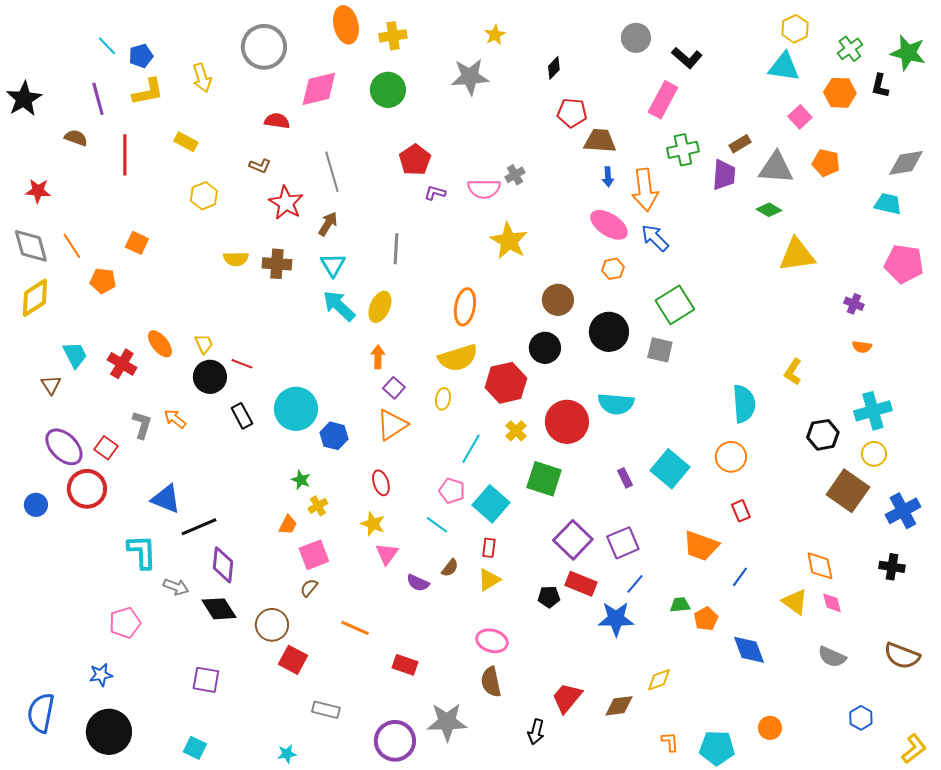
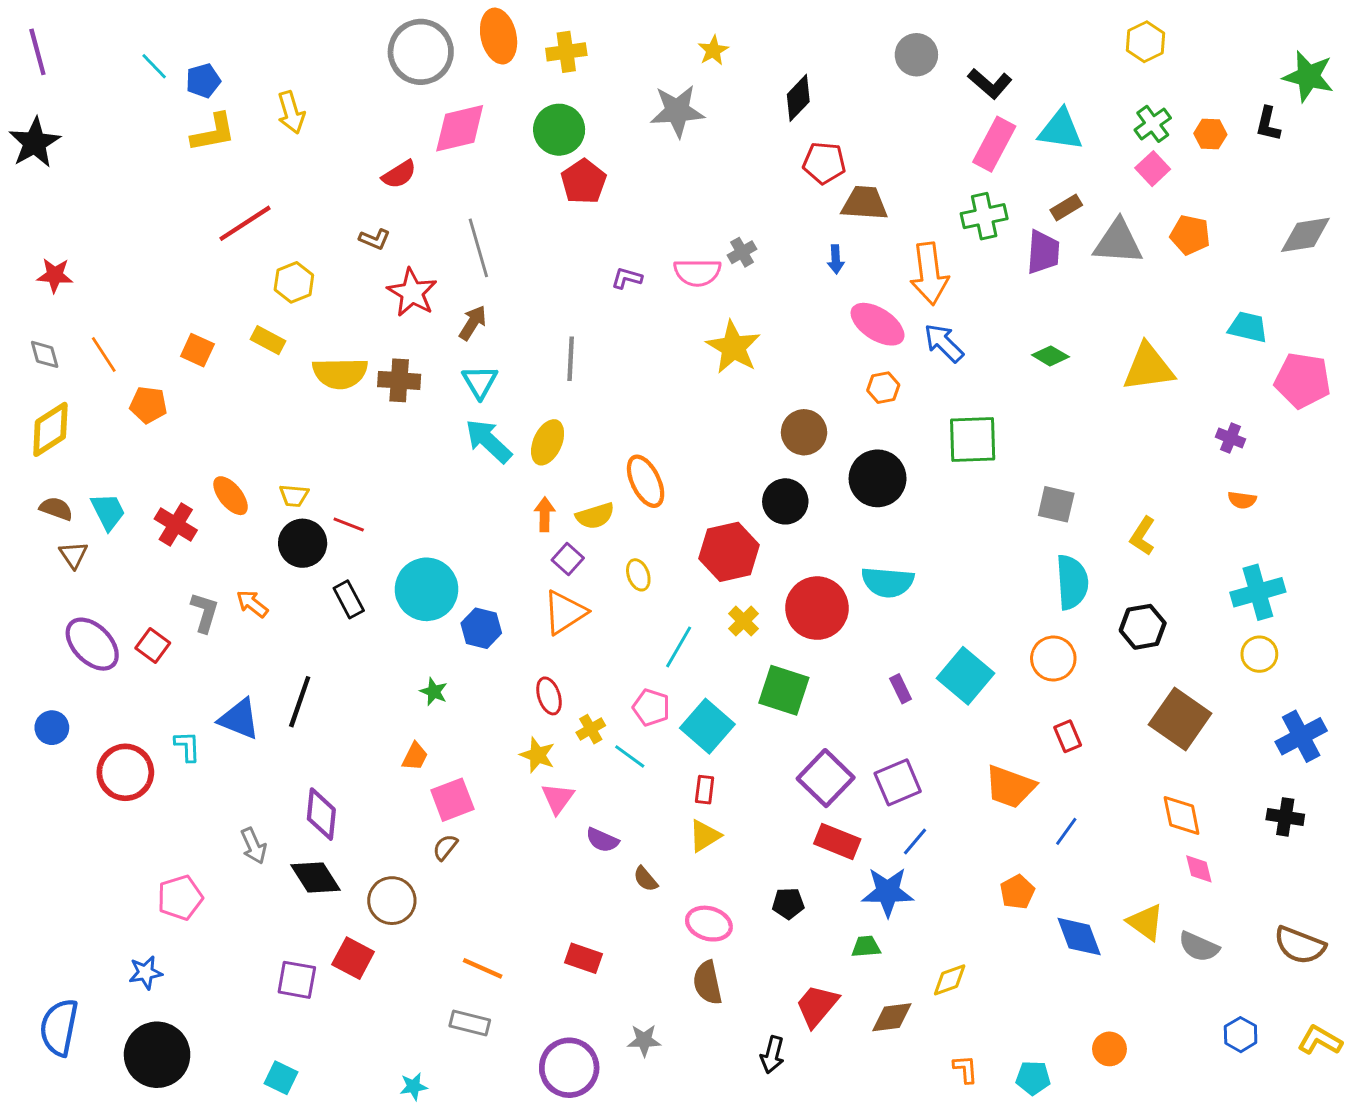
gray circle: (264, 47) -> (421, 52), moved
green cross: (850, 49) -> (1153, 124), moved
cyan triangle: (784, 67) -> (1061, 130), moved
black diamond: (554, 68) -> (798, 98), size x1.4
orange hexagon: (840, 93) -> (1210, 134), size x0.7
purple line: (98, 99) -> (37, 52), moved
pink rectangle: (663, 100) -> (994, 144), moved
red semicircle: (277, 121) -> (399, 174), turned 140
brown semicircle: (76, 138) -> (56, 509), moved
yellow rectangle: (186, 142) -> (268, 340), moved
red line: (125, 155) -> (245, 223), moved, turned 57
red pentagon: (415, 160) -> (584, 182), moved
blue arrow: (608, 177) -> (836, 259), moved
cyan trapezoid: (888, 204) -> (1248, 327), moved
green diamond: (769, 210) -> (1050, 356), moved
gray diamond: (31, 246) -> (45, 354), size x0.6
yellow semicircle: (236, 259) -> (340, 373), size x1.5
green square: (675, 305) -> (973, 439), turned 30
orange ellipse: (465, 307) -> (646, 481), moved, turned -36
yellow trapezoid: (204, 344) -> (294, 496), turned 120
gray square: (660, 350) -> (1056, 504), moved
yellow semicircle: (458, 358) -> (595, 516), moved, size x0.7
yellow ellipse: (443, 399) -> (638, 575), turned -30
black hexagon: (823, 435) -> (1143, 627), moved
red circle: (87, 489) -> (125, 772), moved
brown square: (848, 491) -> (1180, 719), moved
yellow cross: (318, 506) -> (591, 729), moved
black line: (199, 527) -> (300, 702), moved, turned -48
cyan L-shape: (142, 552) -> (187, 746), moved, size x0.6
brown semicircle: (450, 568) -> (646, 879), moved, turned 102
gray arrow: (176, 587) -> (254, 846), turned 45
black pentagon: (549, 597) -> (788, 903), moved
yellow triangle: (795, 602) -> (1146, 922), moved
green trapezoid: (680, 605) -> (866, 947), moved
orange line: (355, 628) -> (483, 968), moved
red square: (293, 660) -> (353, 958), moved
gray star: (447, 722) -> (644, 1040), size x0.6
cyan pentagon: (717, 748) -> (1033, 1078), size x0.7
yellow L-shape: (914, 749) -> (1320, 1040), moved, turned -112

